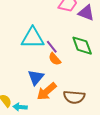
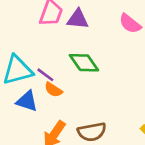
blue triangle: (36, 77) -> (27, 101), moved, turned -36

